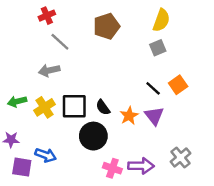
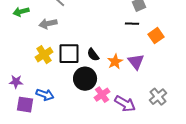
black line: (153, 88) -> (132, 24), moved, turned -40
green arrow: (17, 101) -> (21, 12), moved
purple arrow: (141, 166) -> (125, 104), turned 30
pink cross: (112, 168) -> (102, 95), moved, turned 35

